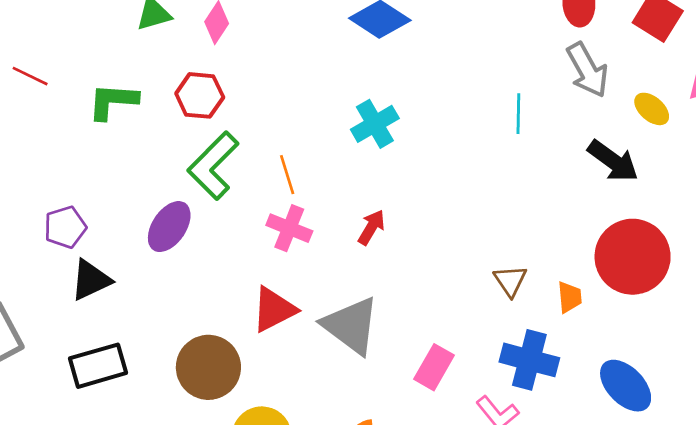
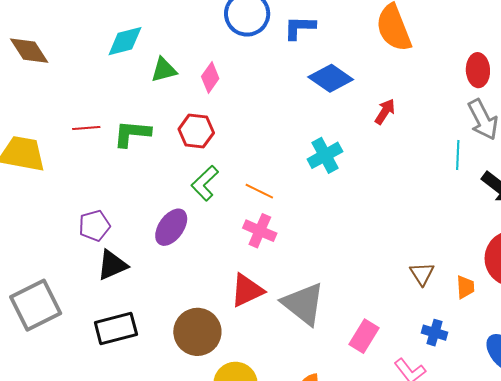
red line: (30, 76) -> (86, 128), moved, turned -32
cyan line: (518, 114) -> (458, 155), moved
green L-shape: (213, 166) -> (205, 183), size x0.7
orange line: (287, 175) -> (259, 191), turned -48
red arrow: (371, 227) -> (385, 112), moved
blue cross: (529, 360) -> (435, 333), size x0.6

